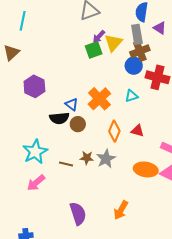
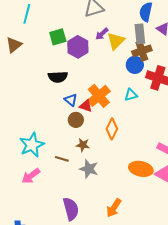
green square: (94, 50) -> (58, 37), moved
purple hexagon: (34, 86) -> (78, 47), moved
black semicircle: (59, 118) -> (58, 77), moved
red triangle: (137, 131) -> (86, 106), moved
brown star: (87, 158) -> (83, 145), moved
gray star: (106, 159) -> (89, 169), moved, turned -30

